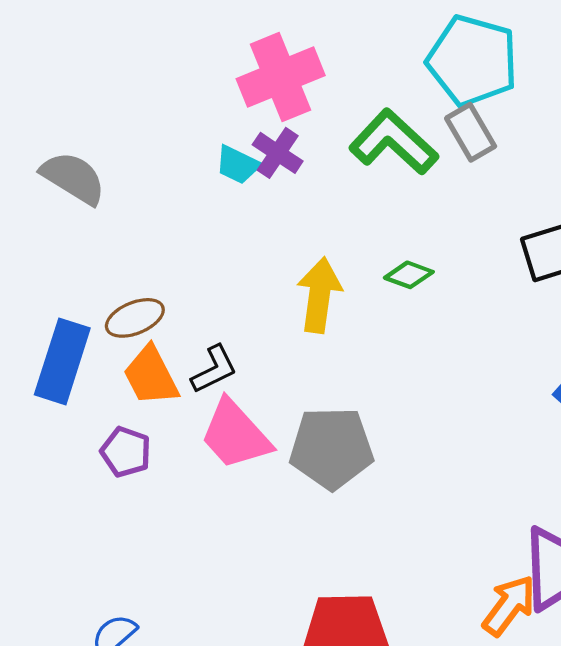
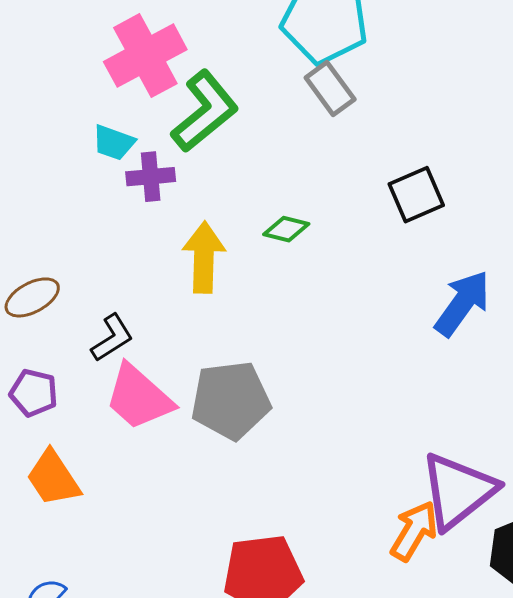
green L-shape: (394, 142) -> (205, 111), moved, turned 104
purple cross: (278, 153) -> (151, 177), moved, turned -33
orange trapezoid: (151, 376) -> (53, 478), moved
purple pentagon: (126, 452) -> (34, 393), moved

